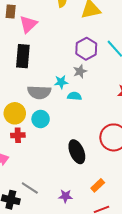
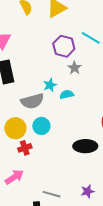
gray star: (80, 71) -> (74, 68), moved
black ellipse: (77, 152) -> (85, 146), turned -50

